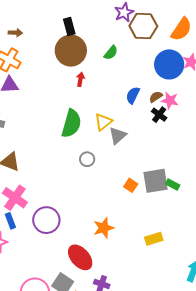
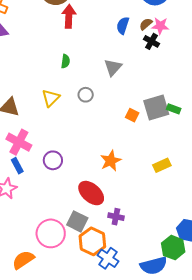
red arrow: (80, 79) -> (69, 16), size x1.6
yellow triangle: (103, 122) -> (51, 98), moved
green semicircle: (71, 124) -> (65, 61), size x0.5
purple circle: (46, 220) -> (53, 160), size x0.7

